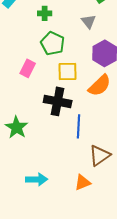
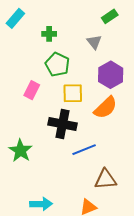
blue line: (79, 126) -> (84, 150), turned 65
brown triangle: (100, 155) -> (106, 179), turned 30

